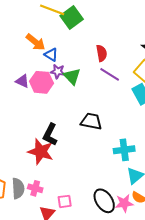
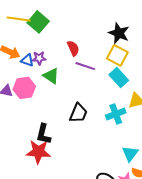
purple star: (58, 71) -> (39, 58), moved
black trapezoid: (91, 121) -> (78, 113), turned 115
cyan cross: (124, 150) -> (116, 114), moved

